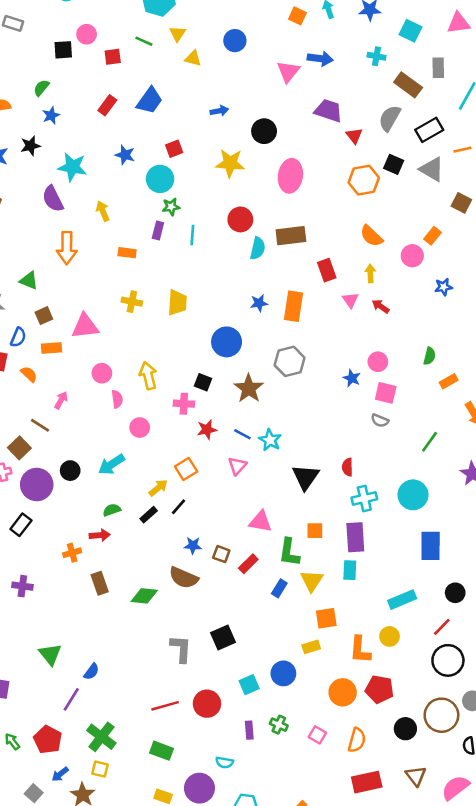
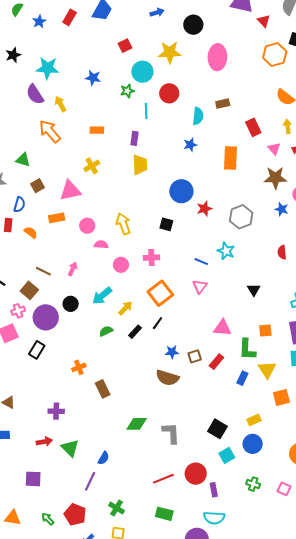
blue star: (51, 115) -> (39, 22), moved
blue star: (125, 155) -> (93, 78), moved
cyan circle: (160, 179) -> (142, 72), moved
yellow arrow: (103, 211) -> (60, 104), moved
red circle: (240, 219) -> (169, 93), moved
purple rectangle: (158, 231) -> (134, 138), moved
brown rectangle: (291, 236) -> (223, 104), size x0.6
orange arrow: (67, 248) -> (50, 131), turned 145
yellow cross: (132, 302) -> (92, 166), moved, turned -35
blue star: (259, 303) -> (190, 145), moved
orange rectangle: (52, 348) -> (57, 218), moved
gray hexagon: (290, 361) -> (241, 217), moved
brown star: (249, 388) -> (275, 178), moved, turned -30
pink semicircle: (117, 399) -> (101, 245), turned -72
pink arrow: (61, 400) -> (73, 269), moved
pink cross: (184, 404) -> (151, 258), moved
red star: (207, 430) -> (204, 209), moved
cyan star: (270, 440) -> (226, 251), moved
red semicircle: (347, 467) -> (282, 252), moved
orange square: (186, 469) -> (160, 293), size x1.4
black triangle: (306, 477) -> (254, 290), size x0.6
yellow arrow: (158, 488) -> (125, 308), moved
red arrow: (100, 535) -> (44, 442), moved
brown square: (221, 554) -> (195, 356), turned -32
purple cross: (22, 586) -> (56, 411), moved
green diamond: (144, 596) -> (137, 424), moved
black square: (223, 637) -> (217, 429), moved, turned -30
yellow rectangle: (311, 647) -> (254, 420), moved
purple rectangle: (249, 730) -> (214, 490), moved
green cross: (101, 737) -> (117, 508), size x0.7
cyan semicircle: (224, 762) -> (214, 518), size x1.5

